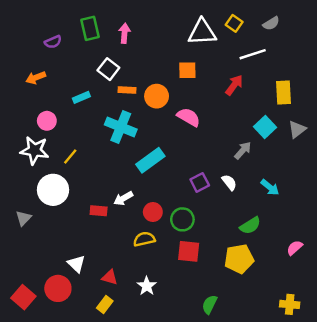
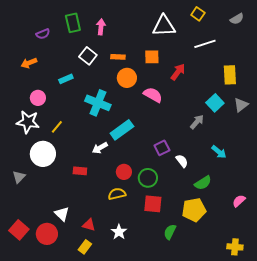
yellow square: (234, 23) -> (198, 14), moved
gray semicircle: (271, 23) -> (237, 19), moved
red arrow: (234, 85) -> (178, 72), moved
orange rectangle: (127, 90) -> (118, 57), moved
white semicircle: (229, 182) -> (182, 161), moved
white arrow: (123, 198) -> (100, 148), moved
red square: (23, 297) -> (19, 230), moved
green semicircle: (210, 304) -> (170, 232), moved

